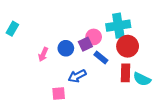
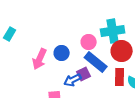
purple square: (85, 44) -> (84, 74), moved
pink arrow: (43, 54) -> (40, 59), size x1.5
blue rectangle: (101, 58) -> (96, 62), size x1.6

